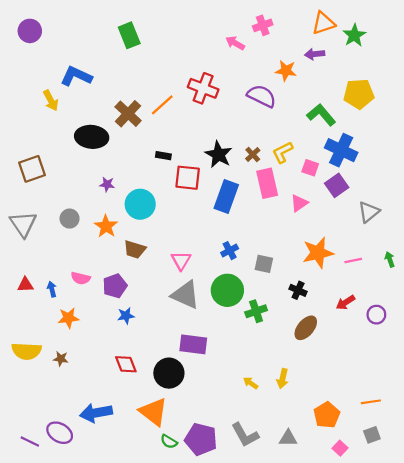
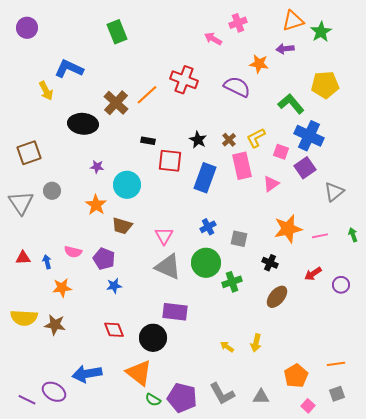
black star: (219, 155) -> (198, 140), size x0.7
gray circle: (70, 219) -> (52, 191), moved
purple pentagon: (115, 286) -> (104, 259), turned -30
brown star: (61, 359) -> (55, 325), size x1.5

